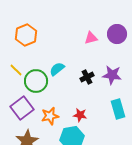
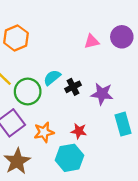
purple star: (112, 75) -> (102, 94), moved
black cross: (87, 77) -> (73, 87), moved

